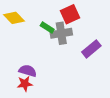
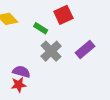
gray cross: (61, 33) -> (51, 51), moved, turned -35

